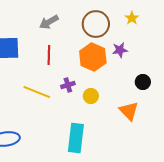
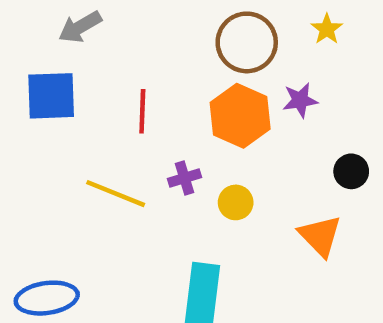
gray arrow: (49, 22) -> (80, 27), moved

